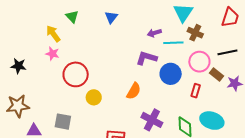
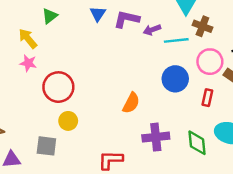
green triangle: (72, 17) -> (50, 16), turned 40
purple L-shape: (146, 58) -> (127, 19), moved
yellow circle: (94, 97) -> (68, 121), moved
purple cross: (152, 120) -> (156, 137), turned -30

